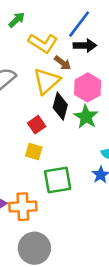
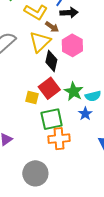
green star: (86, 117) -> (74, 91), moved
red square: (37, 125) -> (49, 88), moved, size x1.5
orange cross: (23, 207) -> (59, 139), moved

